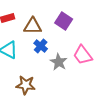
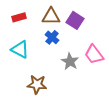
brown triangle: (33, 26) -> (51, 16), moved
blue cross: (41, 46) -> (52, 37), moved

